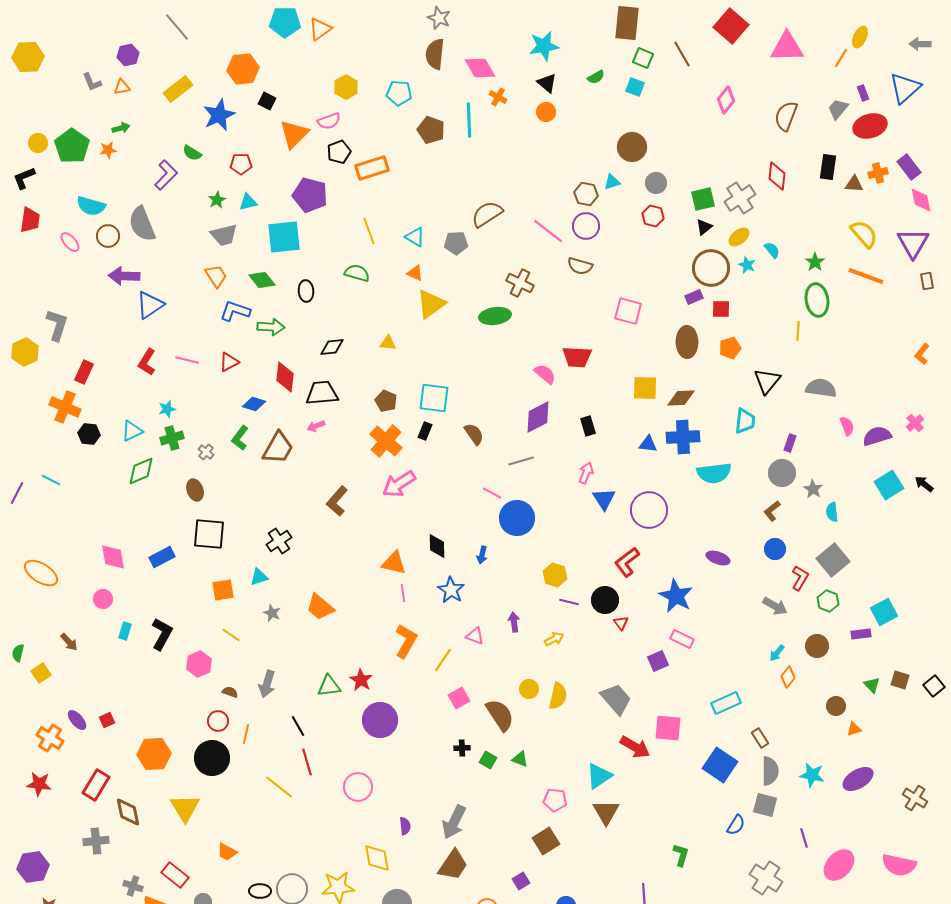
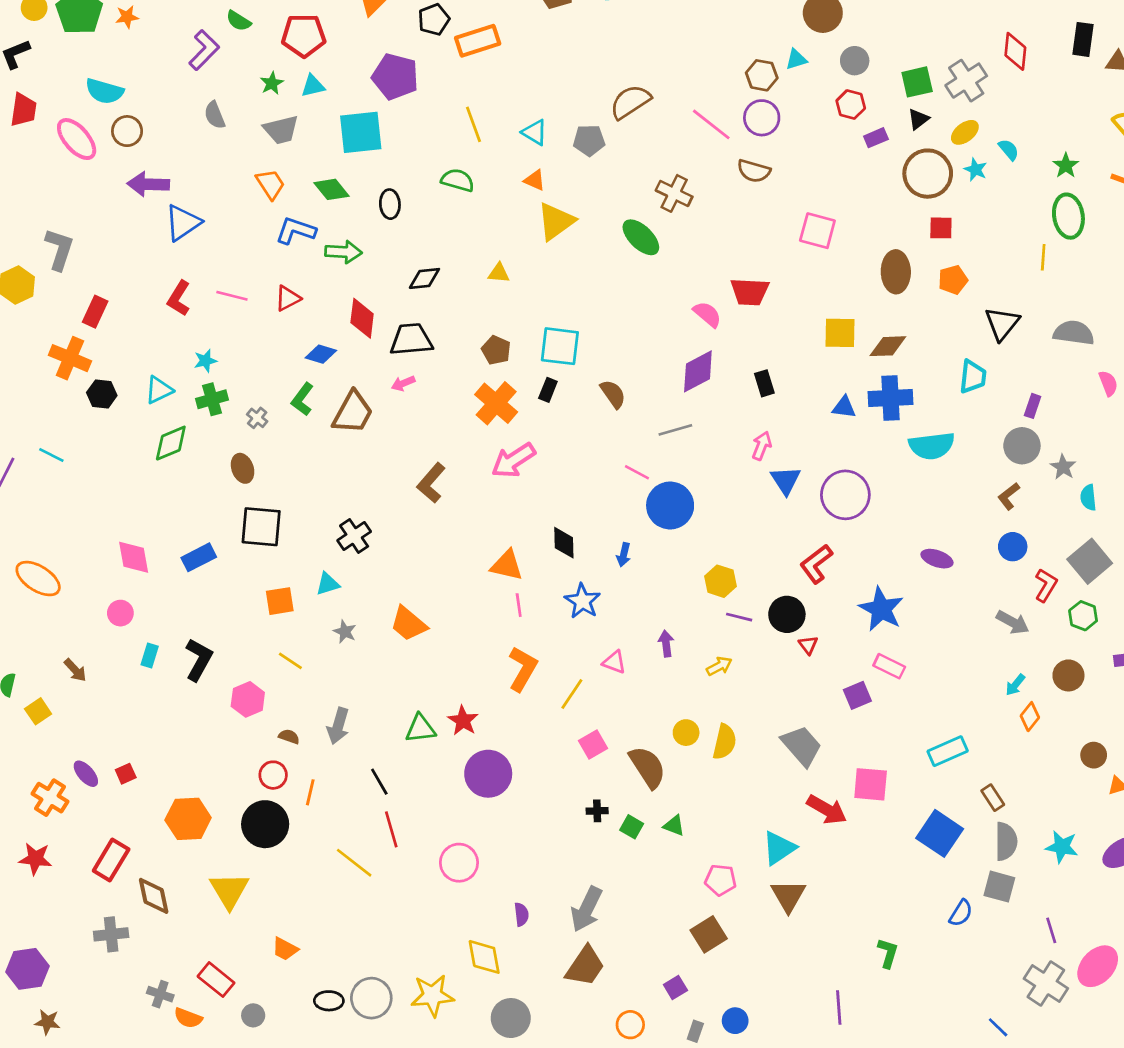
red pentagon: (241, 164) -> (304, 35), size x1.5
gray semicircle: (142, 224) -> (215, 115), moved, size x0.6
pink ellipse: (70, 242) -> (77, 139), size x1.6
purple rectangle: (694, 297) -> (876, 138), moved
green ellipse: (495, 316) -> (641, 237), turned 52
gray cross: (766, 878) -> (1046, 983), moved

